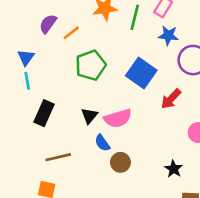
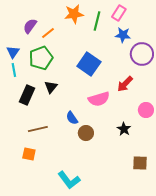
green pentagon: (91, 65) -> (41, 58), moved
blue square: (141, 73) -> (89, 64), moved
black triangle: (89, 116) -> (51, 87), moved
pink semicircle: (118, 118) -> (99, 99), moved
black star: (174, 169) -> (124, 129), moved

